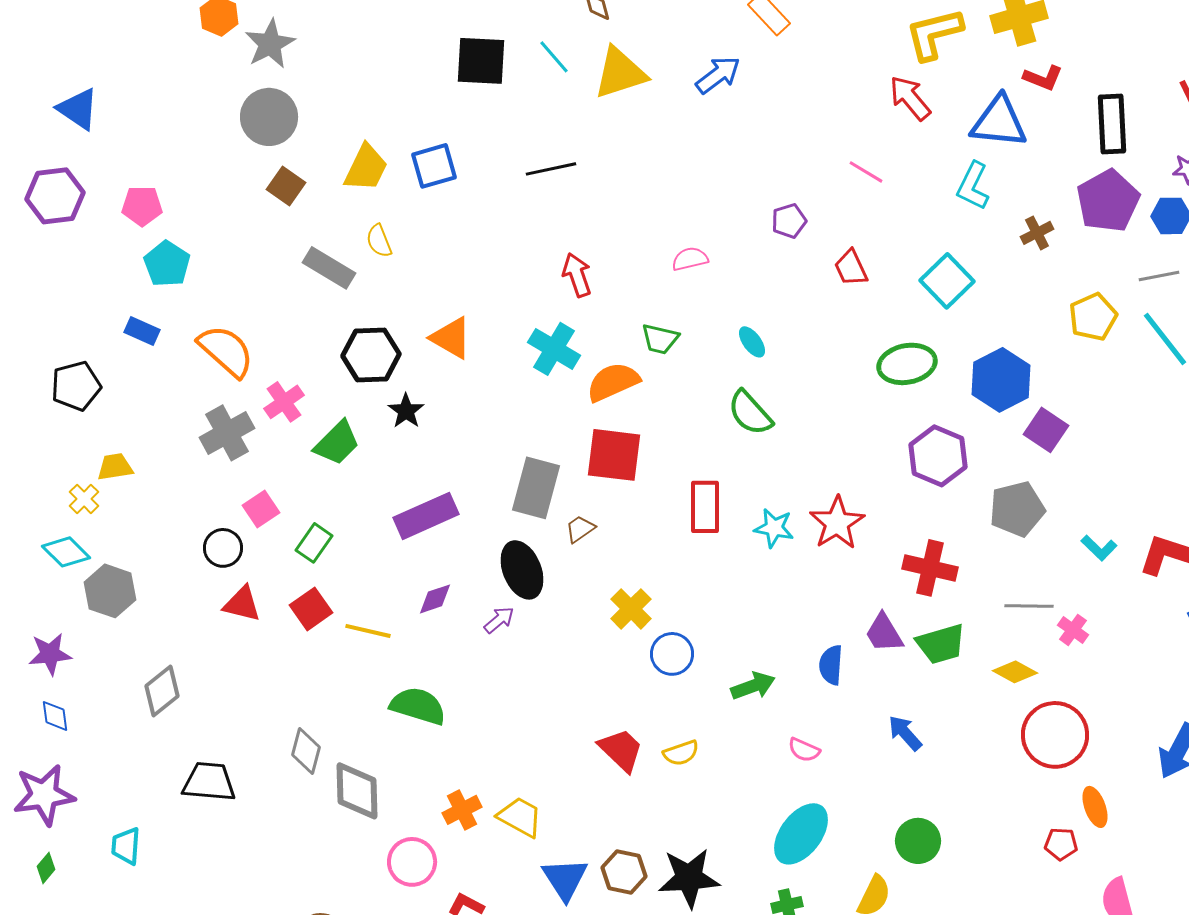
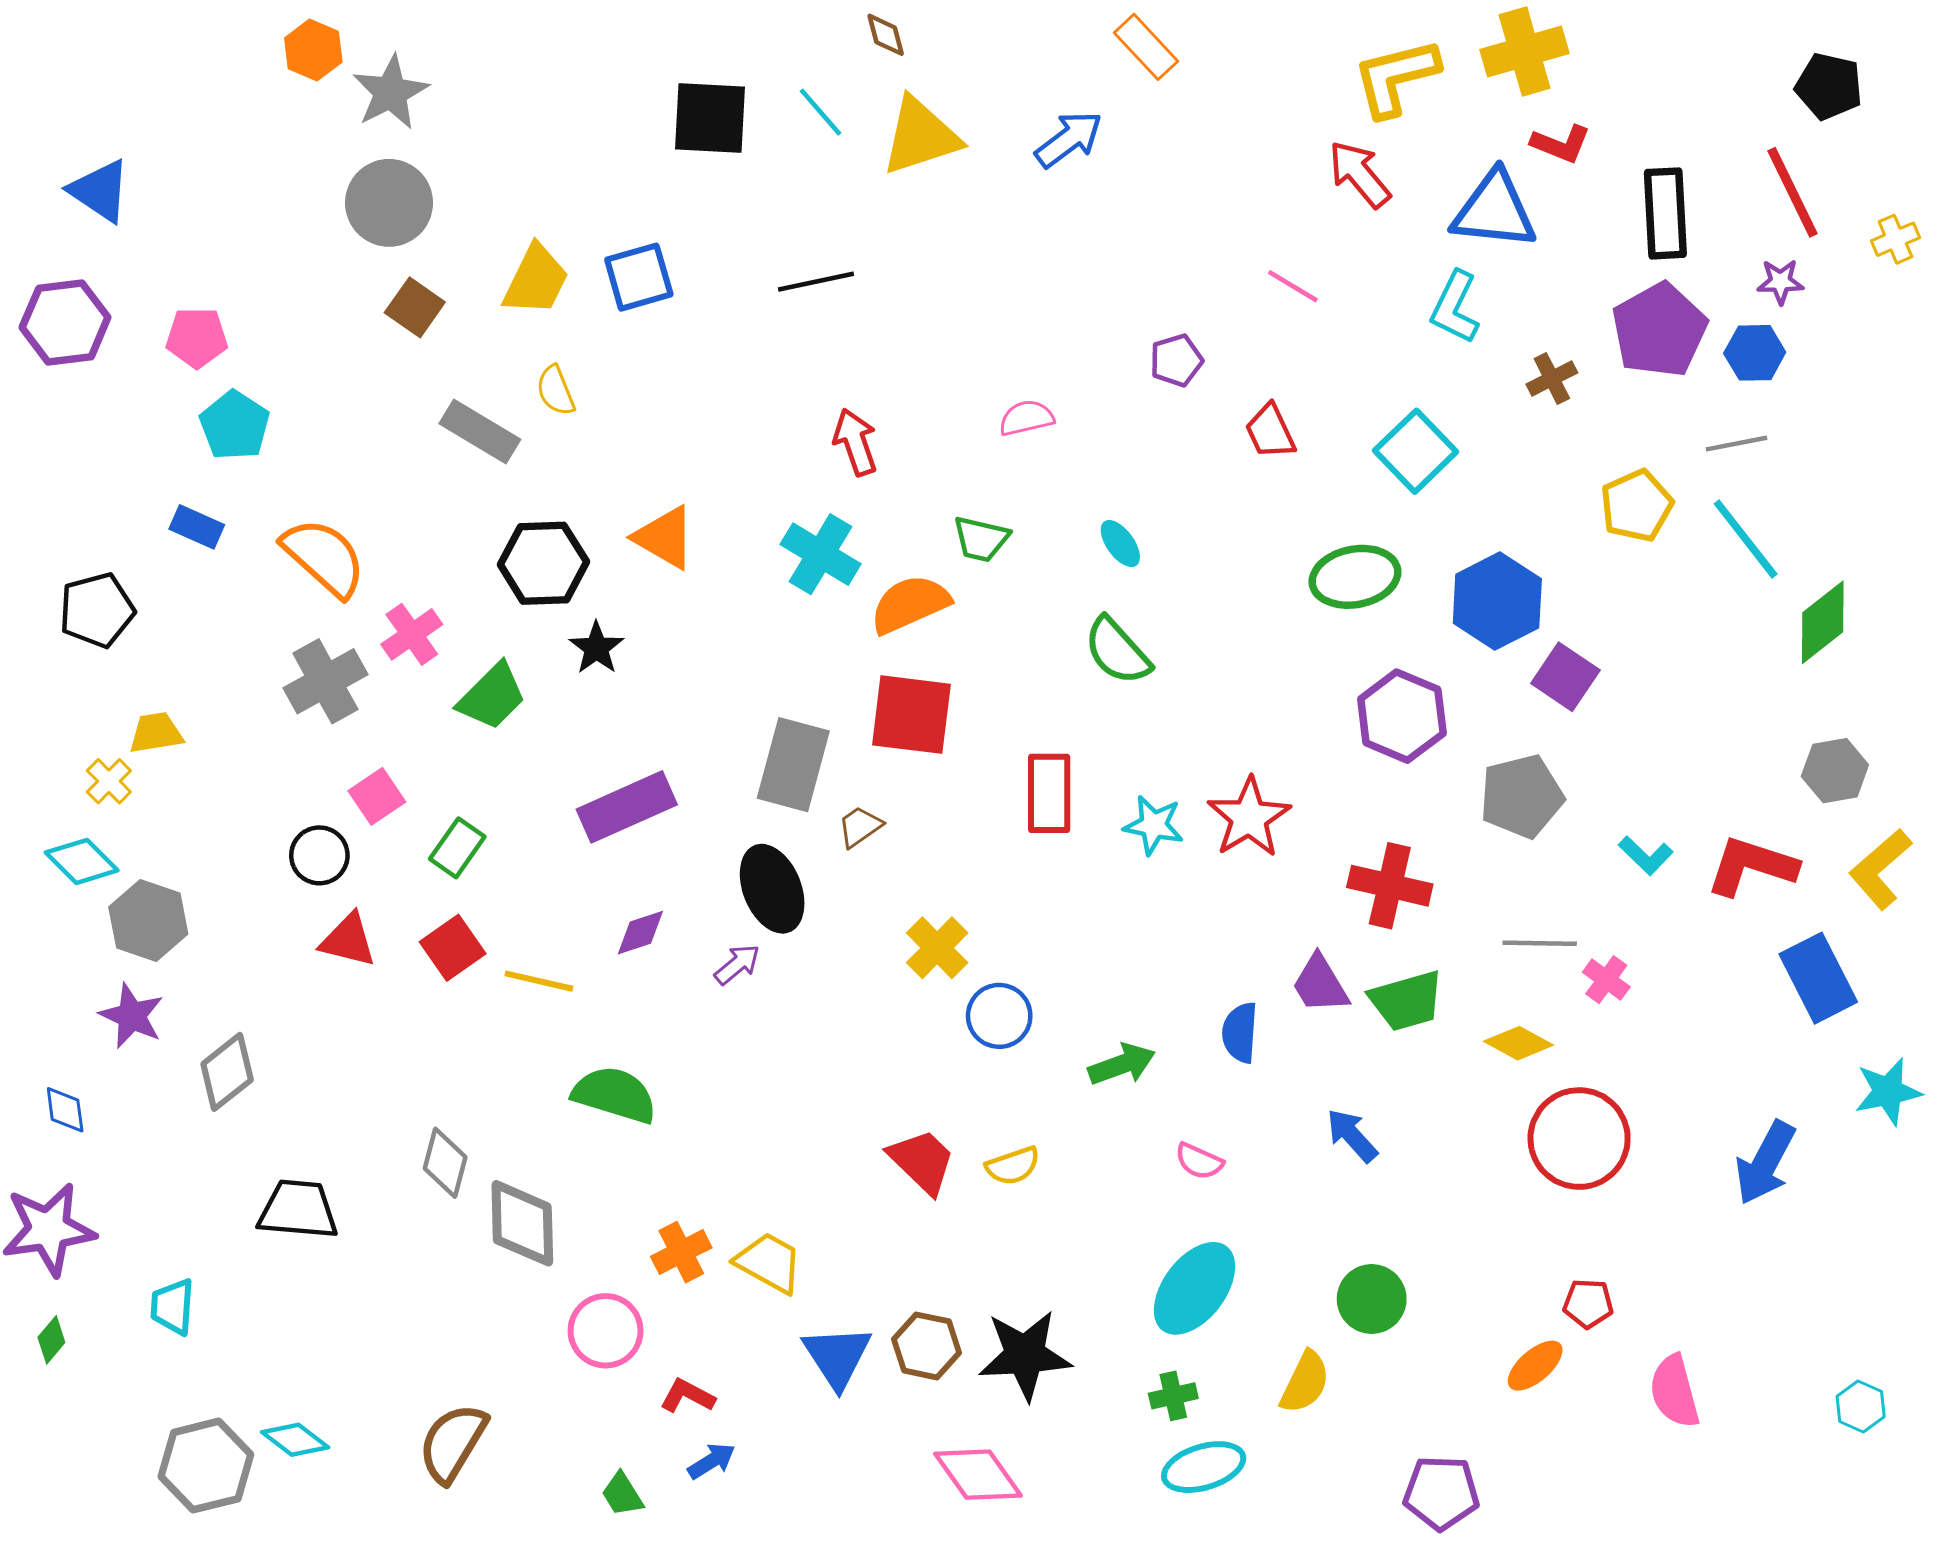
purple star: (50, 654) -> (132, 1016), moved, turned 30
orange ellipse: (1095, 807) -> (1535, 1366), moved, turned 69

